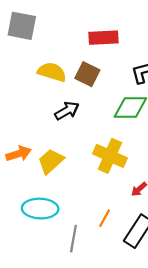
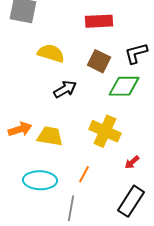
brown square: (87, 74) -> (99, 61), moved
yellow trapezoid: (51, 161) -> (50, 136), turned 52
orange line: (105, 218) -> (84, 174), moved

